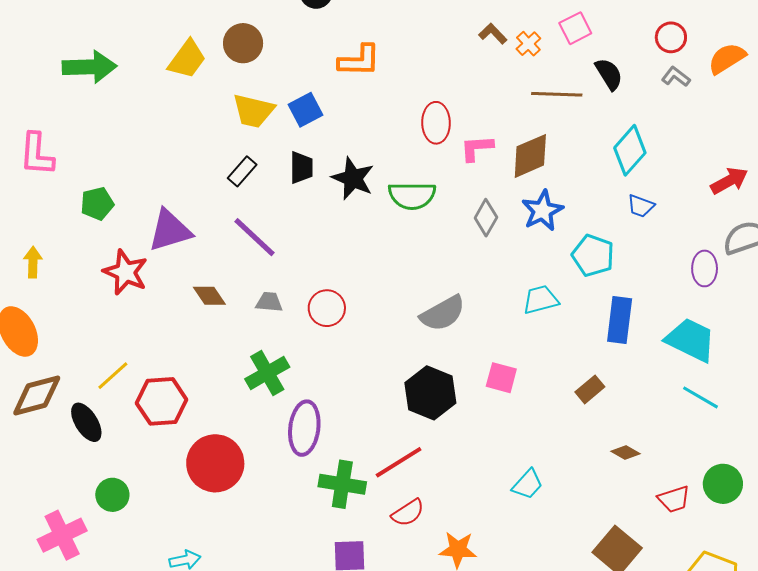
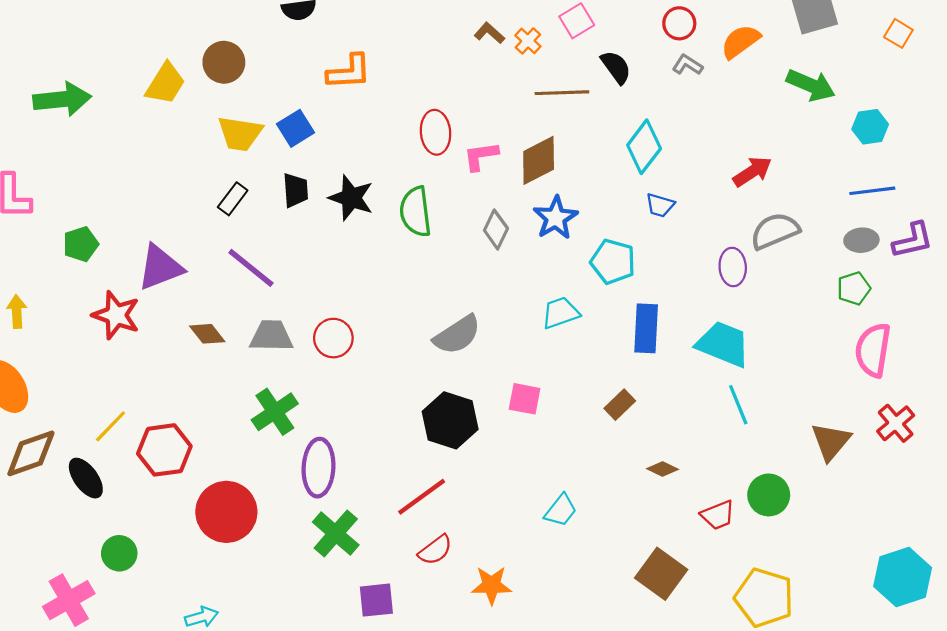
green semicircle: (412, 196) -> (416, 212), turned 87
gray trapezoid: (269, 302) -> (271, 336), size x1.5
cyan line: (701, 397) -> (738, 405), turned 42
green cross: (342, 484) -> (336, 533), moved, turned 36

